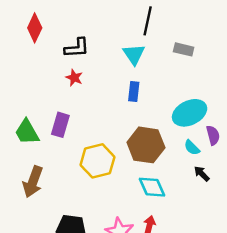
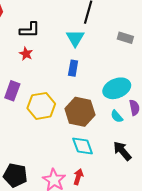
gray rectangle: (184, 49) -> (125, 38), moved
yellow hexagon: (97, 161) -> (41, 106), moved
black arrow: (202, 174) -> (122, 151), moved, size x1.5

